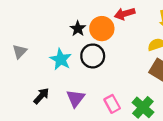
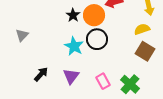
black circle: (93, 56) -> (97, 39), moved
cyan star: (61, 59) -> (74, 46), moved

